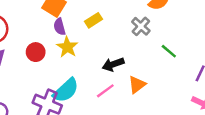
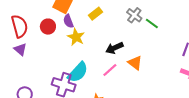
green line: (169, 51) -> (152, 24), moved
red circle: (36, 52) -> (48, 27), moved
orange triangle: (137, 85) -> (135, 63), turned -42

